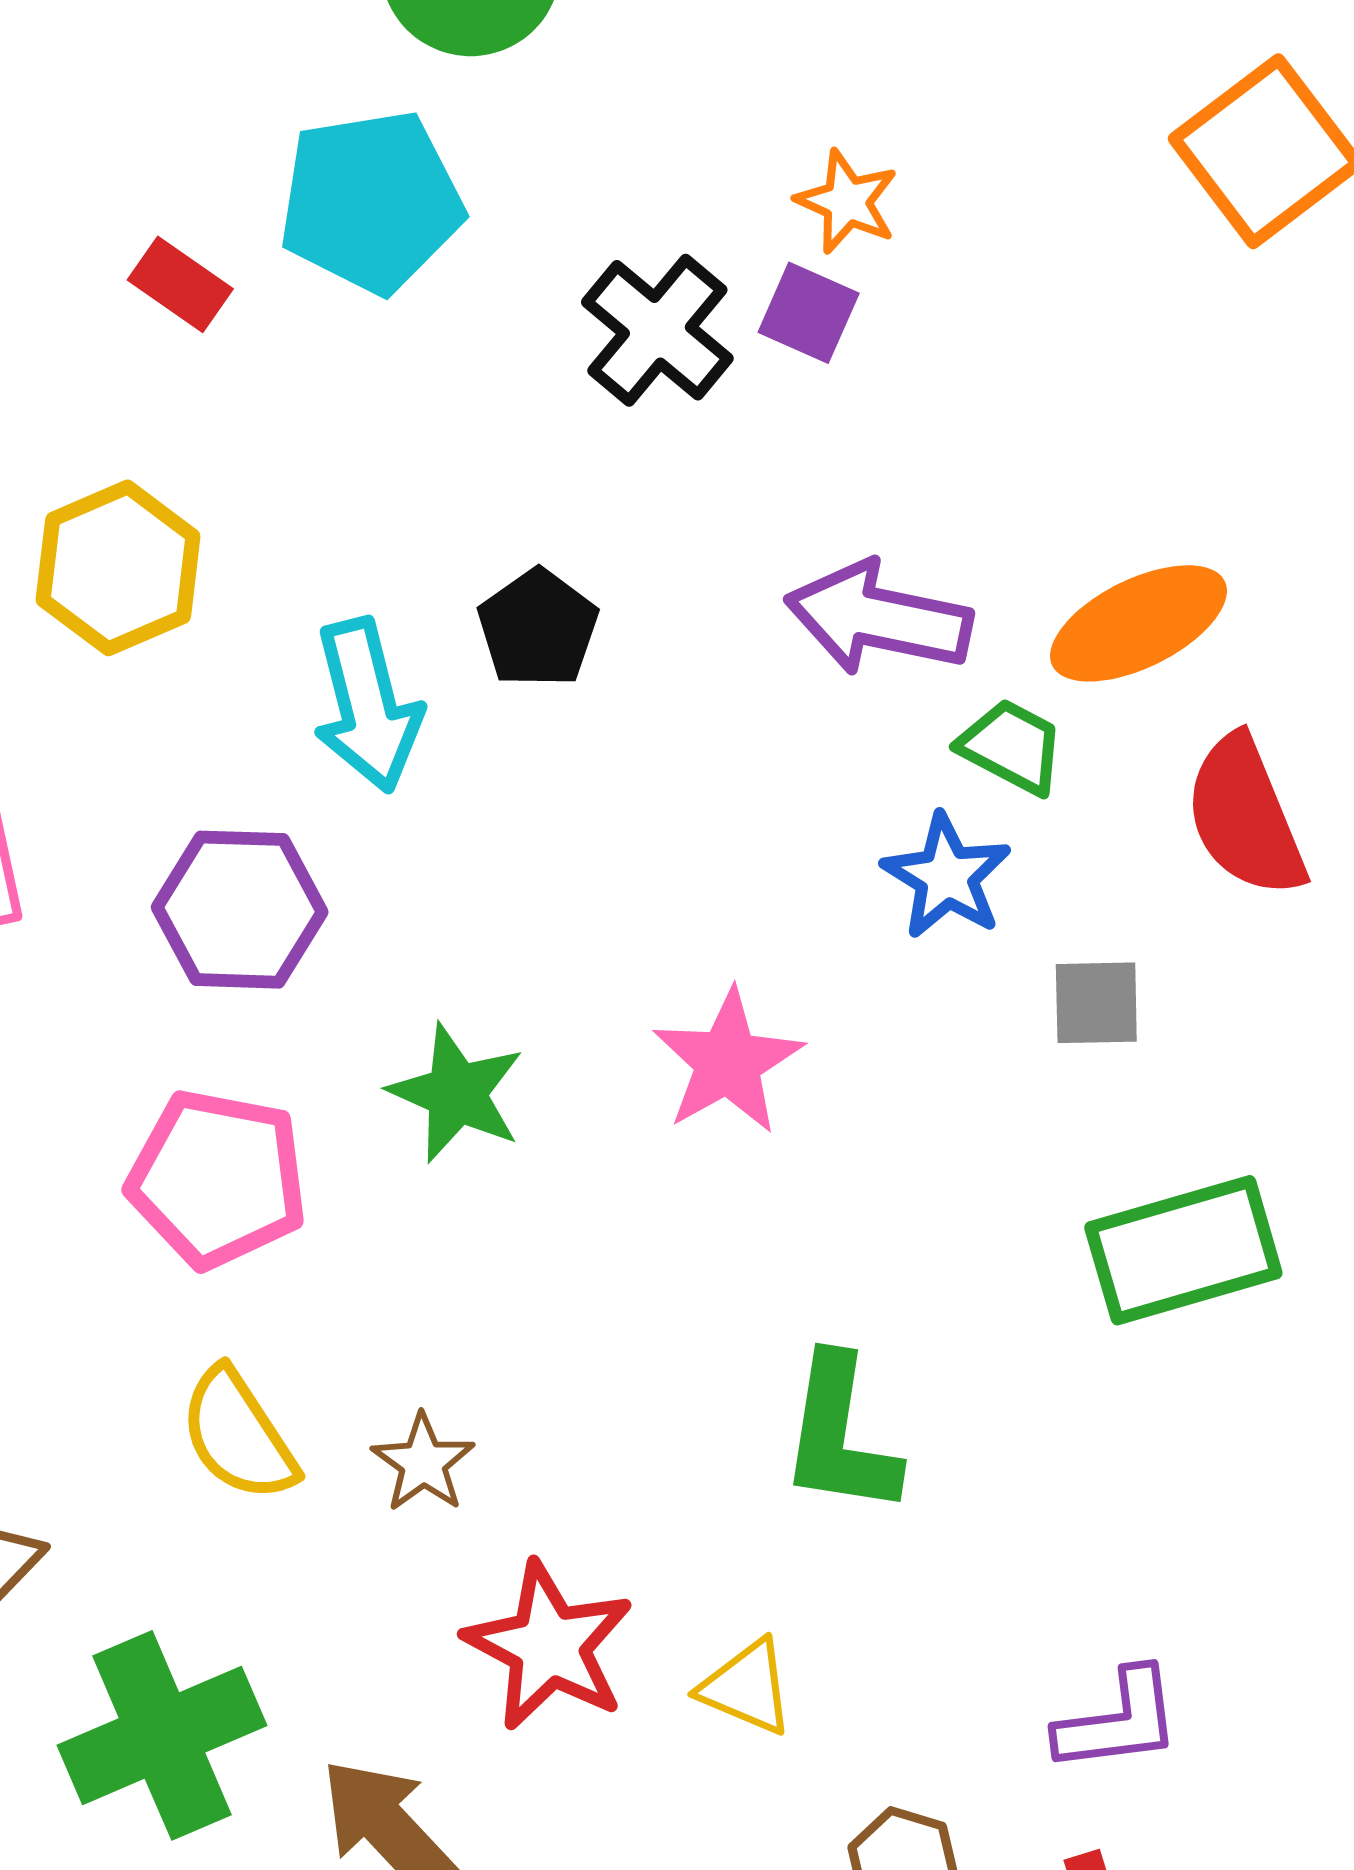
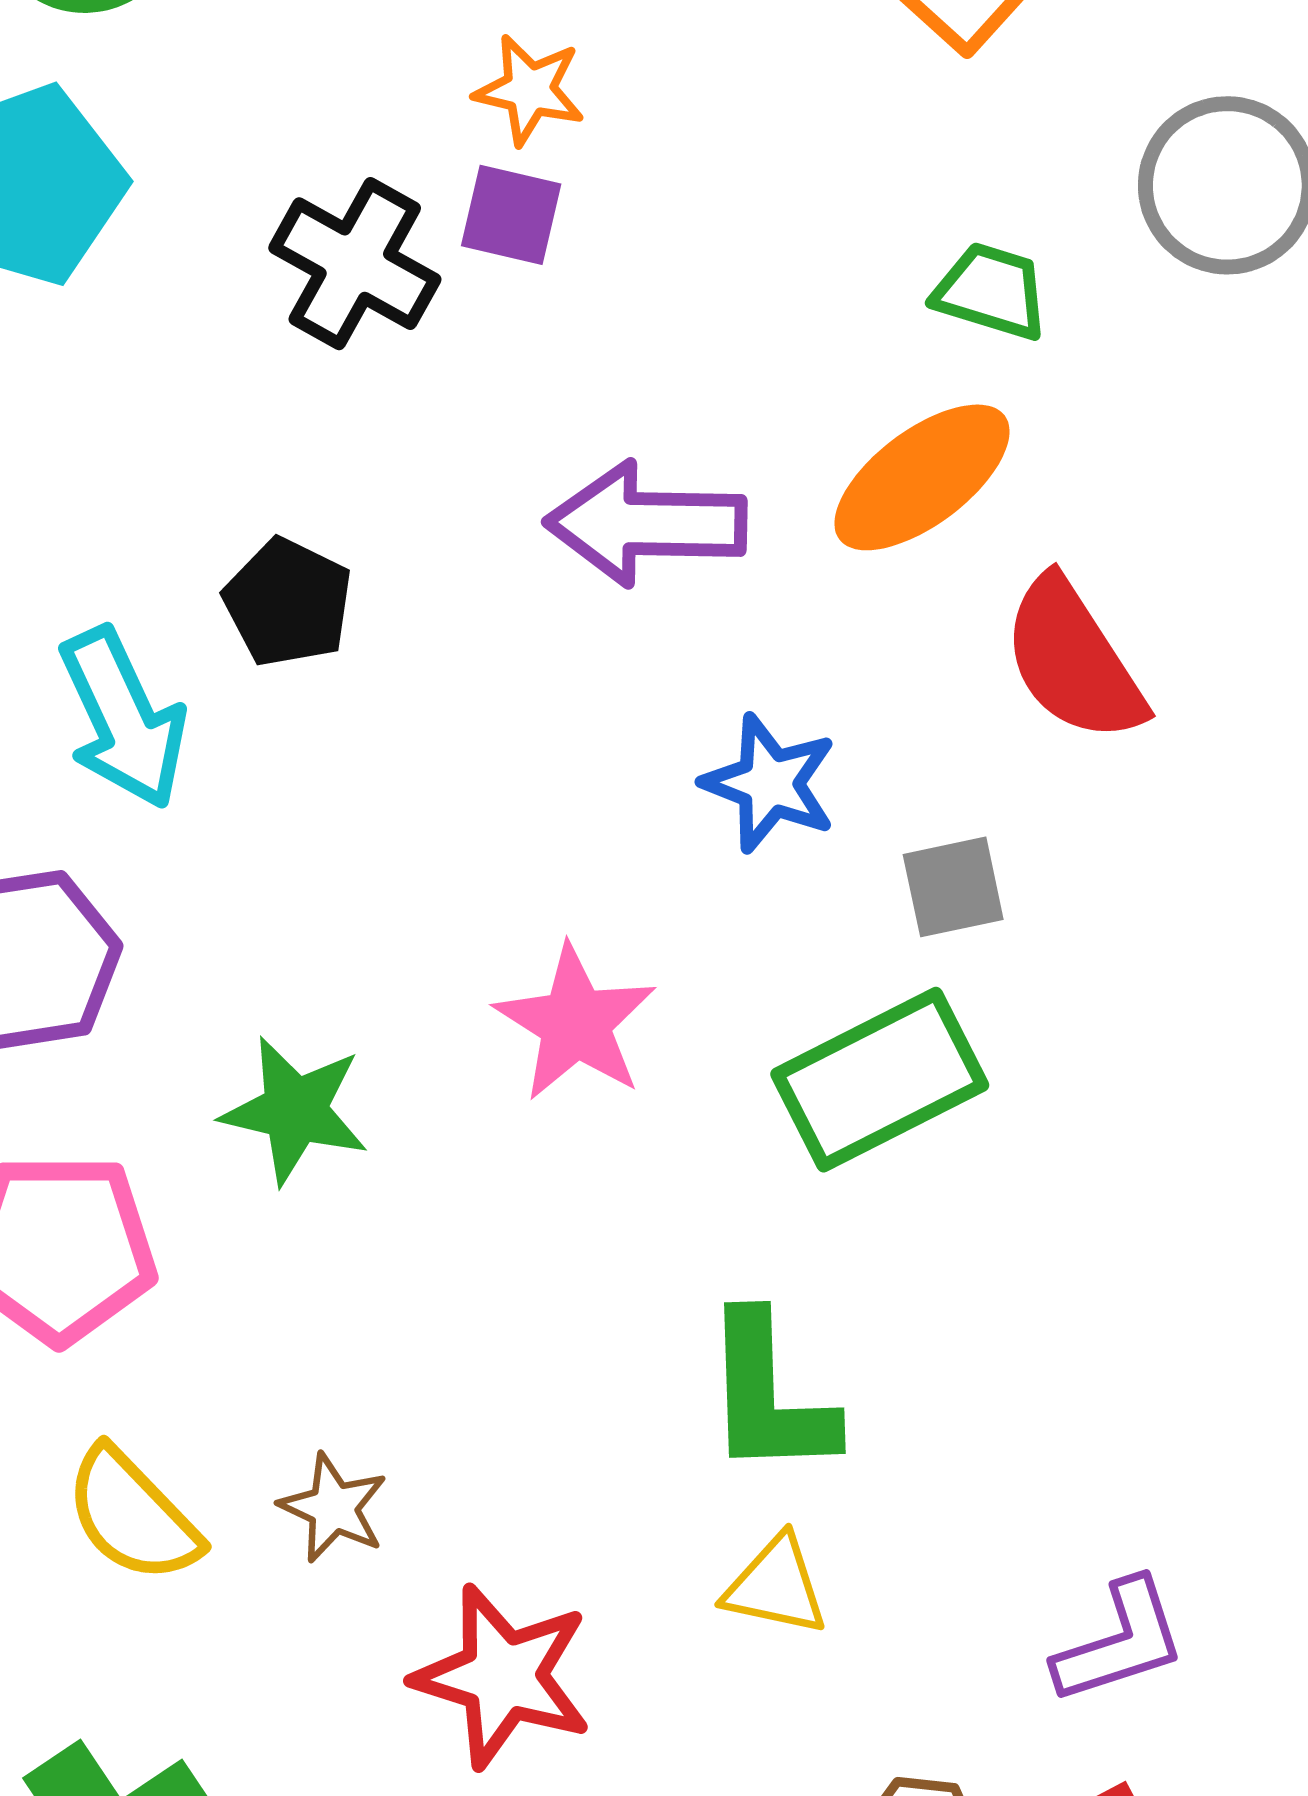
green trapezoid: (1012, 747) -> (991, 291), moved
green rectangle: (1183, 1250) -> (880, 1080), moved
yellow triangle: (747, 1687) -> (776, 1586), moved

